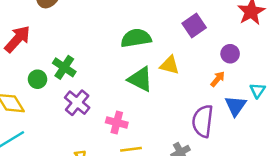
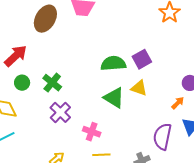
purple square: (194, 25) -> (142, 59), moved
green circle: (38, 79) -> (22, 83), moved

